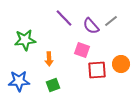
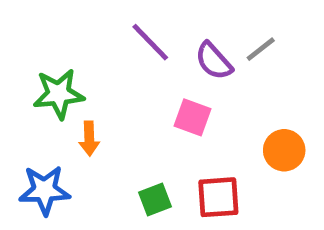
orange arrow: (49, 59) -> (89, 138), moved
red square: (97, 70) -> (218, 197), moved
green square: (53, 85) -> (155, 200), moved

